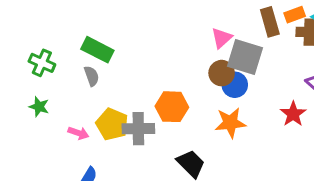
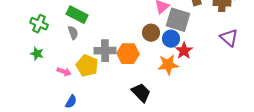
brown circle: (222, 73) -> (151, 33), moved
red star: (293, 114) -> (184, 51), moved
gray cross: (138, 129) -> (105, 51), moved

